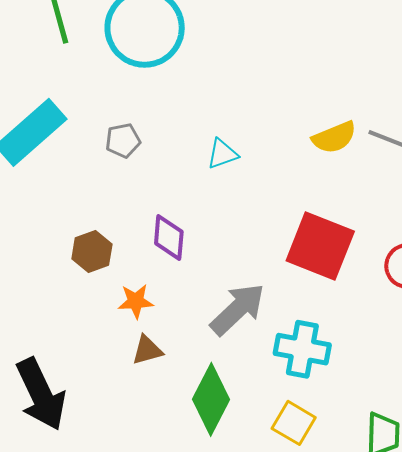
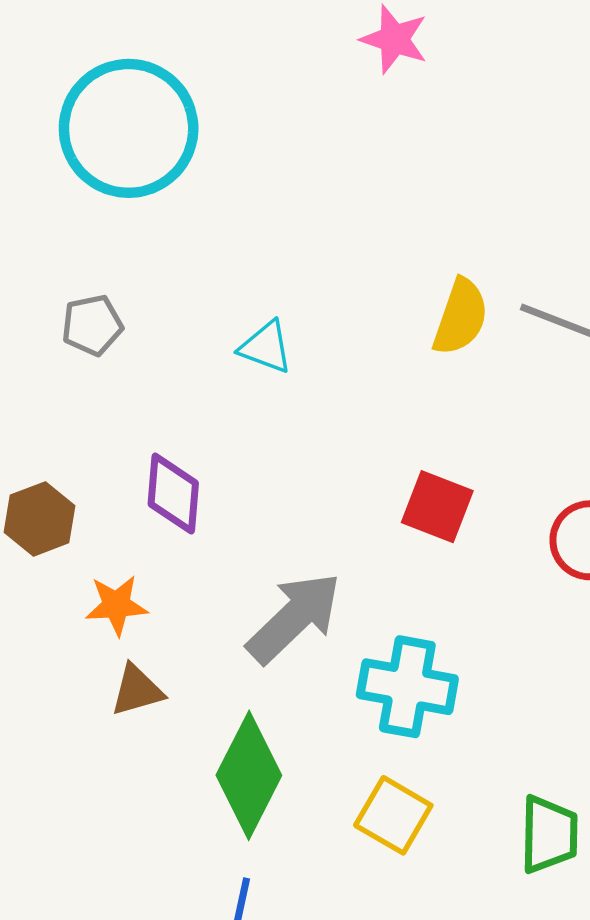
yellow semicircle: (334, 137) -> (461, 317), turned -48
cyan triangle: (222, 154) -> (266, 347), turned 40
red square: (320, 246) -> (437, 507), size x0.6

